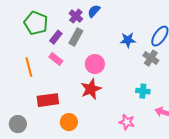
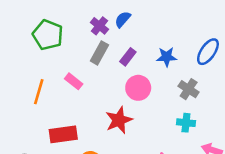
purple rectangle: (56, 37) -> (128, 57), moved
gray cross: (151, 58) -> (189, 89), moved
pink circle: (95, 64) -> (138, 88), moved
orange line: (29, 67) -> (39, 92), turned 30

